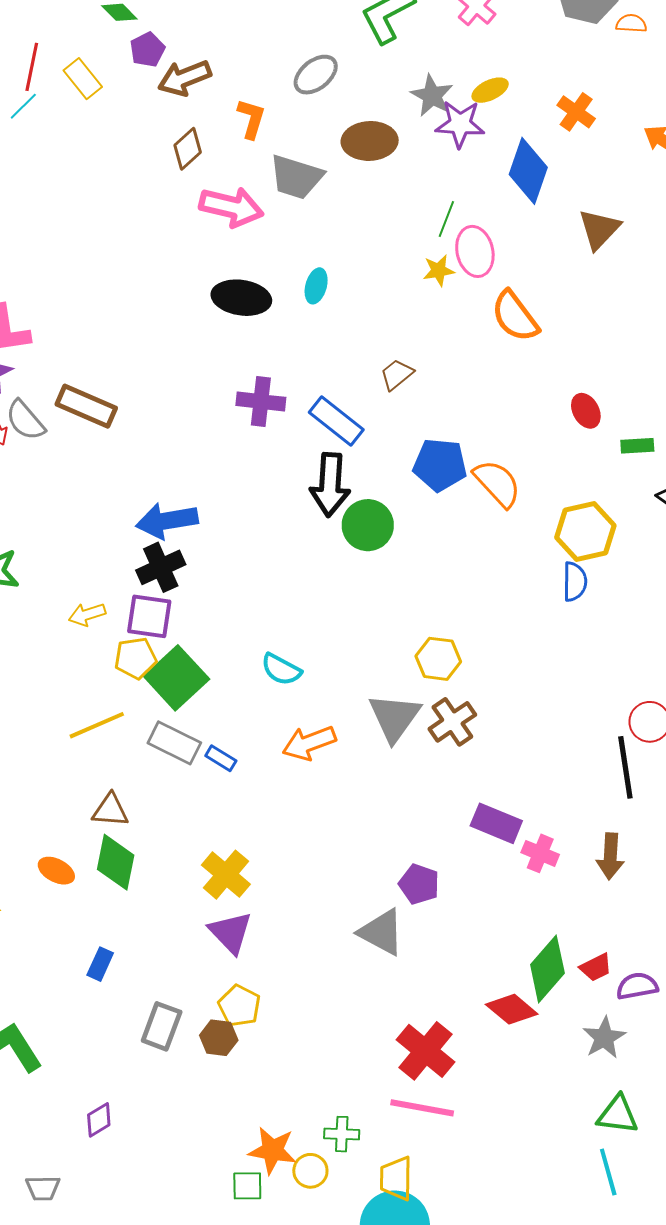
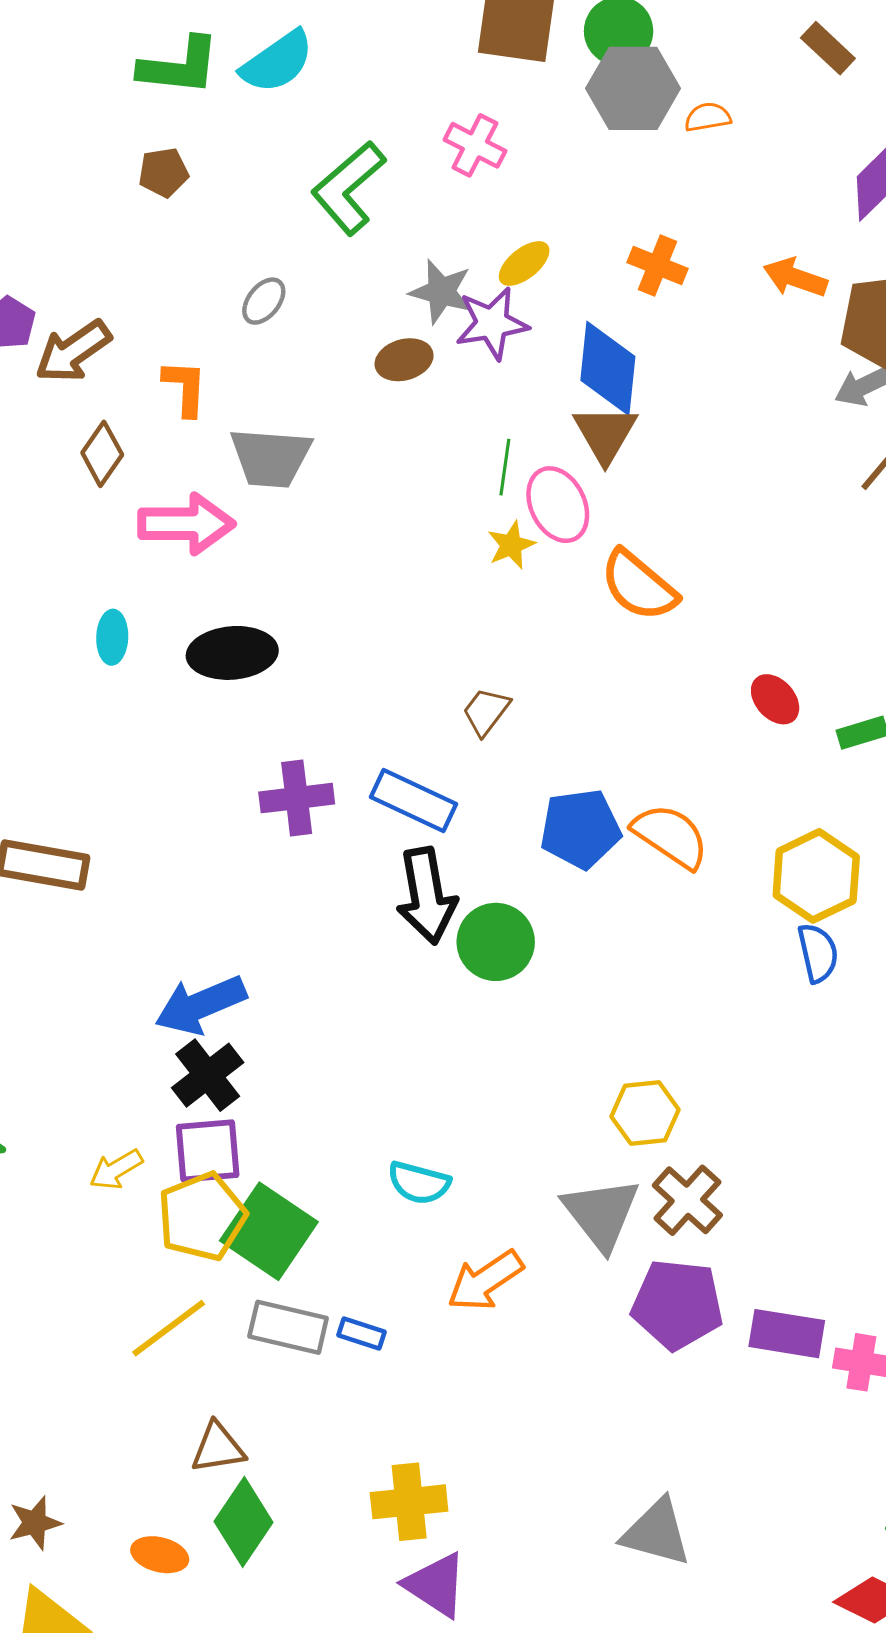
gray ellipse: (316, 75) -> (264, 301), size x0.7
brown ellipse: (370, 141) -> (404, 360), moved, size x0.7
brown triangle: (599, 229) -> (605, 434), moved
cyan ellipse: (316, 286) -> (112, 637), moved
yellow pentagon: (135, 658) -> (202, 1217), size x1.4
green diamond: (116, 862) -> (244, 1522), turned 36
yellow cross: (226, 875) -> (409, 1502), turned -33
purple pentagon: (419, 884) -> (677, 1304), moved, size x1.5

